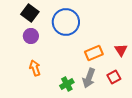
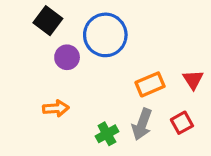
purple circle: (31, 36) -> (67, 57), moved
orange arrow: (35, 68) -> (56, 108), turned 105

